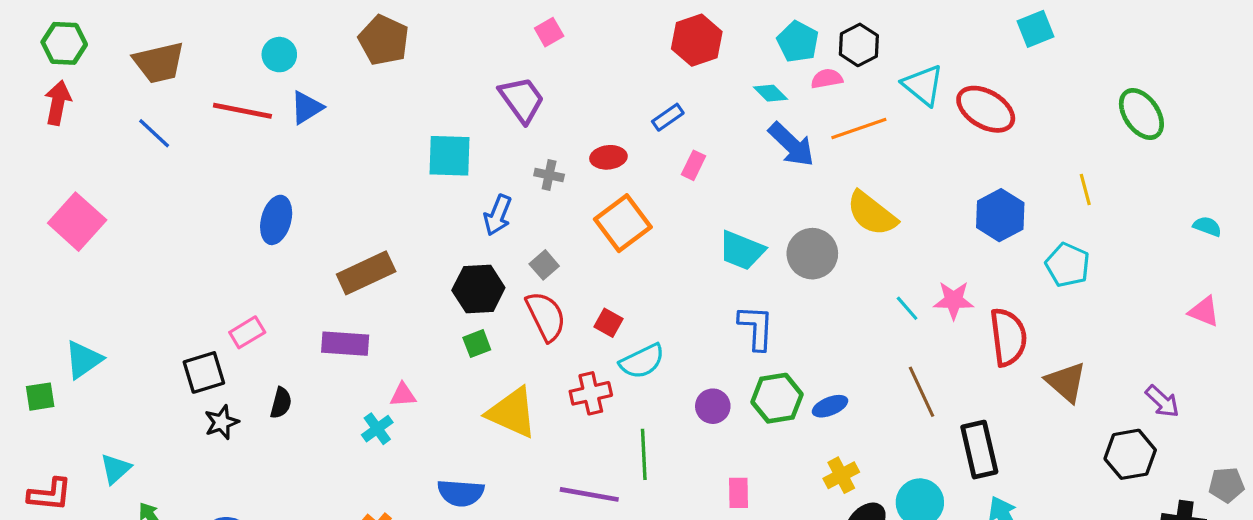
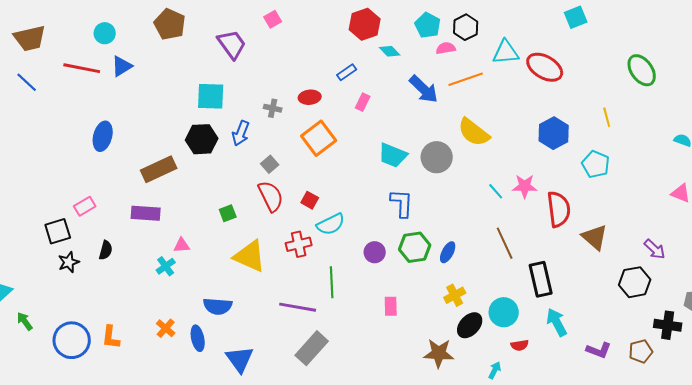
cyan triangle: (923, 85) -> (506, 52), turned -44
cyan diamond: (771, 93) -> (390, 51), moved
purple trapezoid: (522, 100) -> (232, 44), moved
black hexagon: (478, 289) -> (202, 139), moved
blue ellipse: (830, 406) -> (448, 252), turned -40

